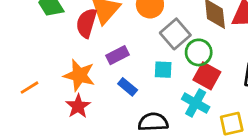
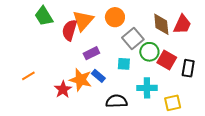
orange star: (79, 75) -> (81, 80), moved
red square: (207, 76) -> (167, 60), moved
cyan cross: (196, 103) -> (147, 88), turned -30

